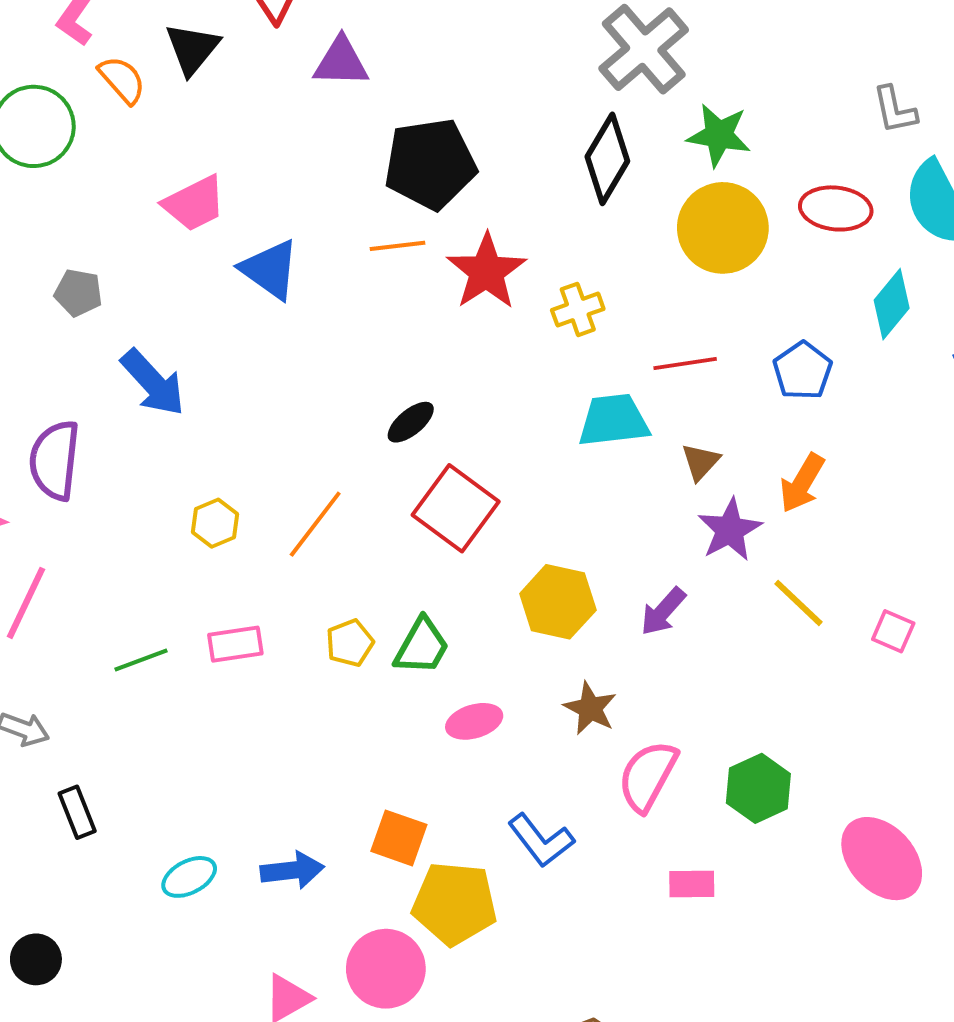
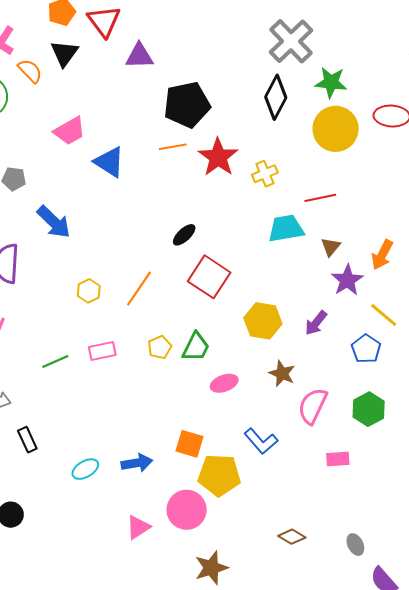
blue pentagon: (803, 371) -> (366, 349), moved

